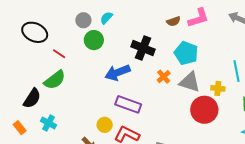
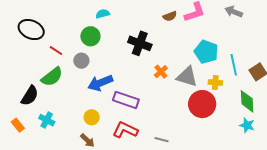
cyan semicircle: (106, 18) -> (103, 14), turned 32
gray circle: (83, 20) -> (81, 61), moved
cyan pentagon: (186, 53) -> (206, 52), moved
blue arrow: (118, 73) -> (100, 83), moved
yellow circle: (105, 125) -> (92, 117), moved

